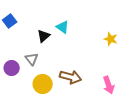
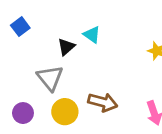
gray triangle: (32, 59) -> (50, 78), size x1.5
purple circle: (12, 68) -> (23, 113), moved

